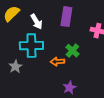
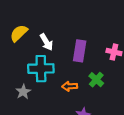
purple rectangle: (66, 17) -> (80, 51), moved
green cross: (72, 51) -> (96, 80), moved

